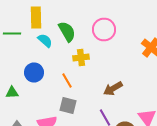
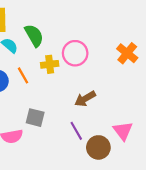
pink circle: (104, 30) -> (75, 53), moved
orange line: (67, 80) -> (23, 75), moved

